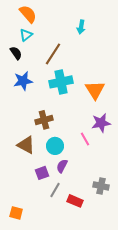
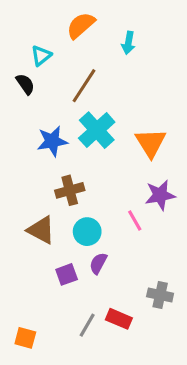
orange semicircle: (28, 14) -> (81, 25), moved, turned -90
blue star: (23, 81) -> (52, 141), moved
cyan cross: (61, 82) -> (97, 130), turned -30
gray line: (55, 190) -> (87, 325), moved

